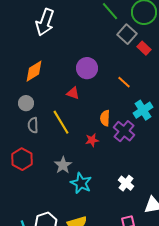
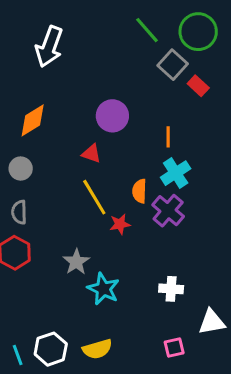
orange line: (124, 82) -> (168, 137), turned 48
cyan cross: (143, 110) -> (176, 173), moved
yellow line: (61, 122) -> (94, 197), moved
gray semicircle: (33, 125) -> (19, 212), moved
white cross: (126, 183) -> (171, 289), turned -35

